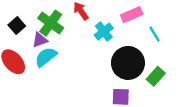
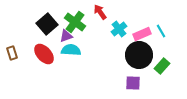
pink rectangle: (132, 15) -> (142, 34), moved
black square: (17, 25) -> (47, 24), size x1.5
cyan semicircle: (46, 57) -> (71, 50), turned 42

